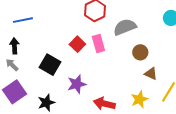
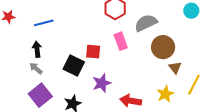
red square: (77, 44) -> (93, 52), moved, turned -35
brown circle: (140, 52) -> (163, 47), size x1.5
brown triangle: (151, 74) -> (175, 68), turned 32

